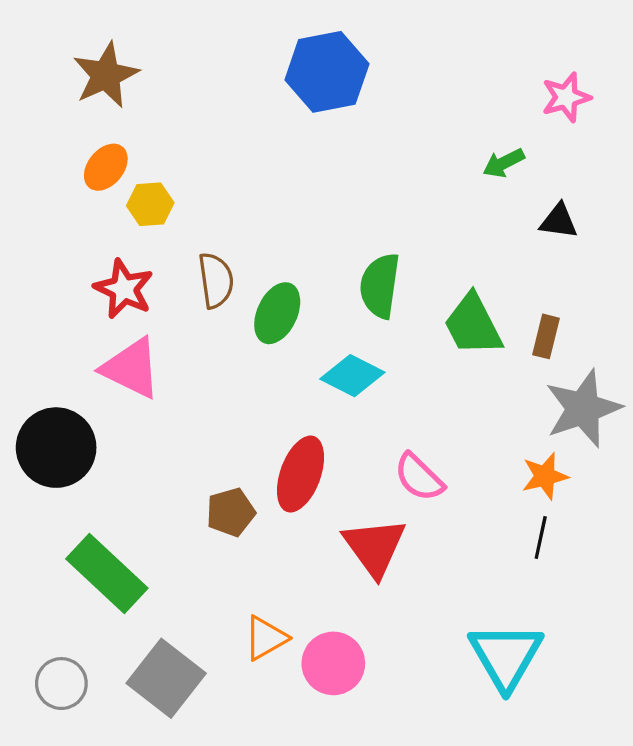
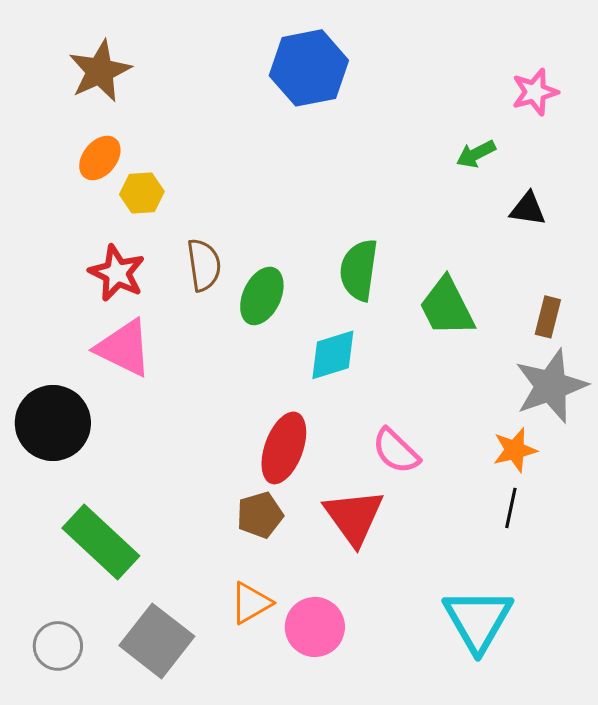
brown rectangle: (546, 336) -> (548, 317), moved
cyan diamond: (352, 376) -> (333, 355), turned -44
brown pentagon: (231, 512) -> (260, 515), moved

